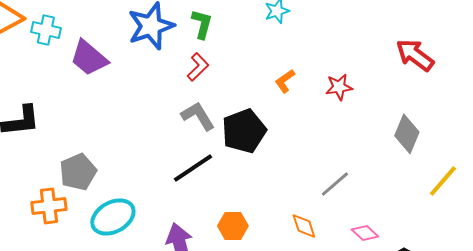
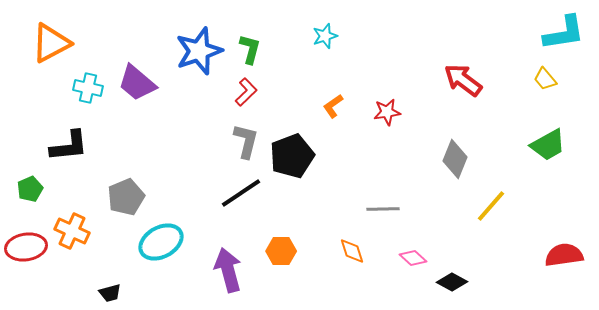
cyan cross: (46, 30) -> (88, 88), moved
gray L-shape: (198, 116) -> (246, 141), turned 45
gray line: (335, 184) -> (383, 209), turned 40
orange cross: (49, 206) -> (72, 231), moved, turned 32

